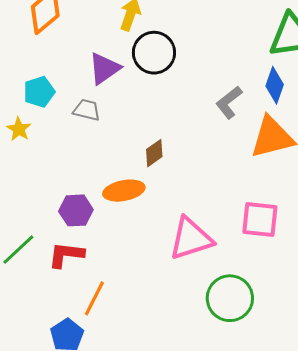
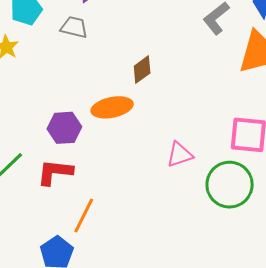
pink triangle: (191, 239) -> (180, 155), size x0.6
green circle: (230, 298) -> (230, 185), moved

